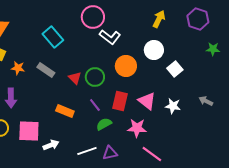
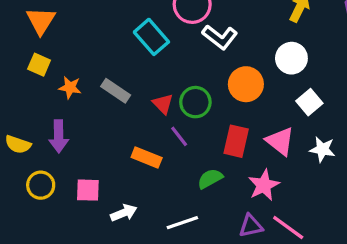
cyan rectangle: (53, 37) -> (151, 37), moved
white square: (175, 69) -> (309, 102), moved
purple line: (95, 105) -> (179, 136), moved
pink star: (137, 128) -> (264, 185), turned -30
pink square: (29, 131) -> (88, 190), size x0.7
purple triangle: (110, 153) -> (251, 226), moved

